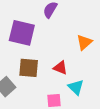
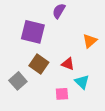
brown square: (29, 68) -> (39, 64), turned 30

